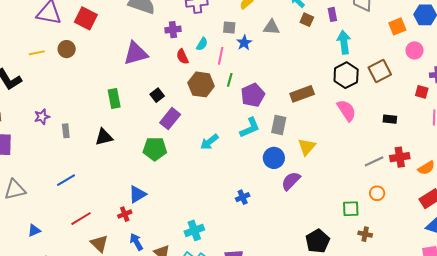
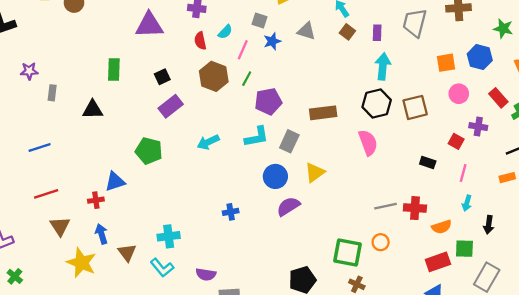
black rectangle: (390, 119) -> (428, 162), moved
green pentagon: (155, 149) -> (149, 151), moved
green square: (351, 209) -> (348, 252), size x1.5

